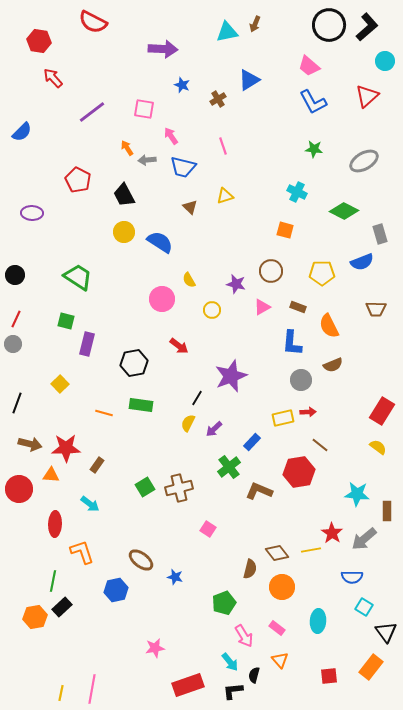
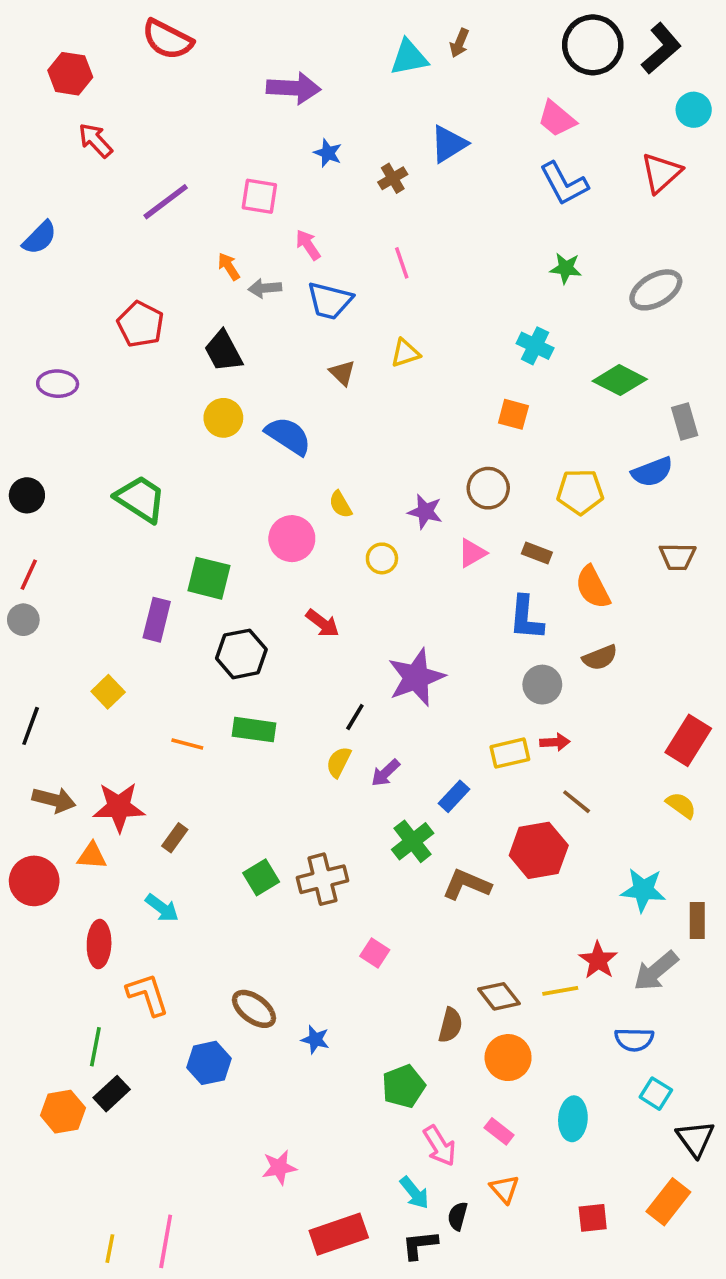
green square: (66, 321) -> (209, 578), moved, size x1.4

